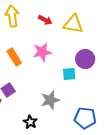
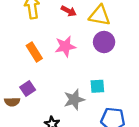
purple circle: (85, 59) -> (104, 42), moved
cyan square: (69, 74) -> (97, 86), moved

